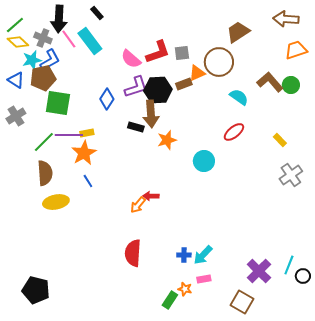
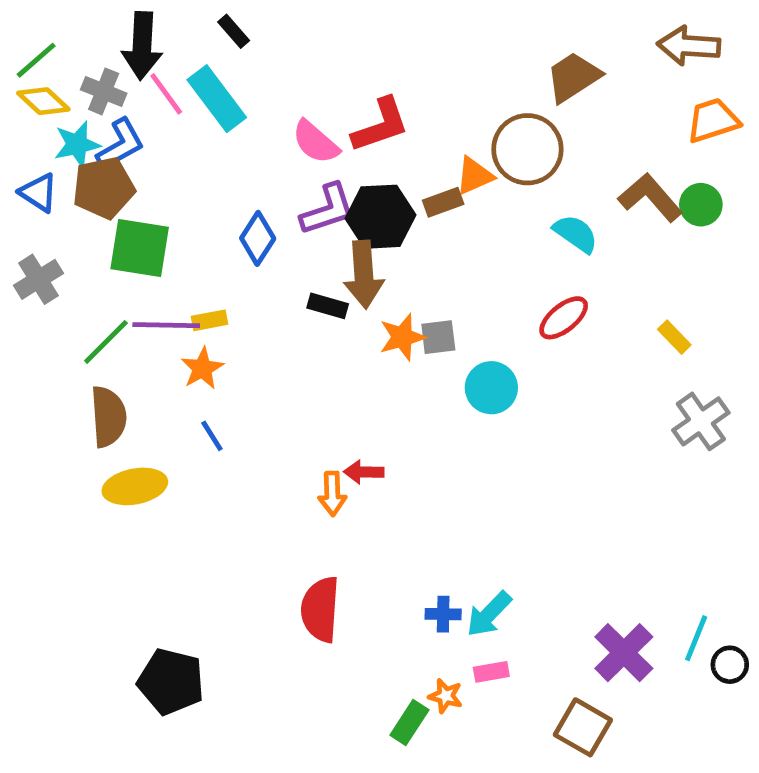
gray square: (182, 53) -> (438, 337), moved
orange star: (84, 153) -> (202, 368), size x0.7
orange arrow: (138, 205) -> (332, 494), turned -42
black pentagon: (36, 290) -> (171, 682), moved

